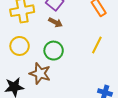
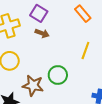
green circle: (54, 51) -> (58, 75), moved

